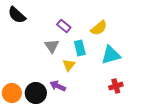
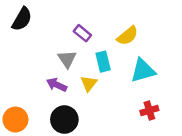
black semicircle: (17, 15) -> (22, 19), turned -102
purple arrow: (58, 86) -> (57, 85), moved
black circle: (36, 93) -> (64, 120), moved

